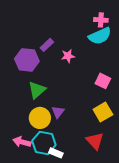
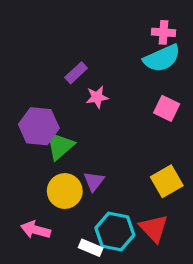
pink star: (68, 56) -> (97, 97), moved
purple hexagon: (27, 60) -> (39, 126), moved
pink square: (103, 81) -> (167, 108), moved
cyan hexagon: (44, 143) -> (115, 231), moved

